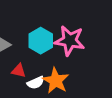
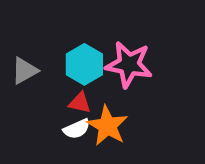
red triangle: (19, 71) -> (80, 103), moved

